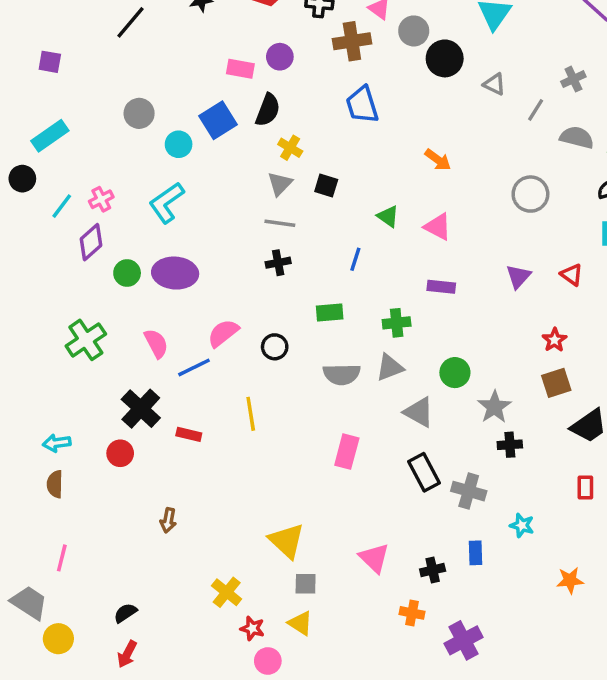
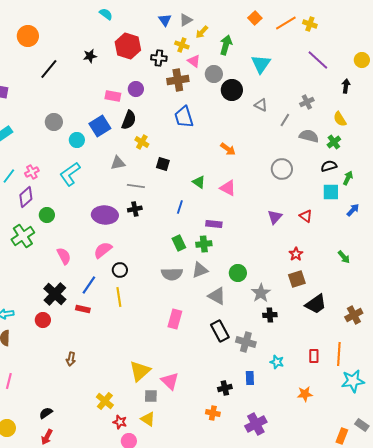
gray triangle: (280, 184) -> (118, 163), moved, turned 35
purple ellipse: (175, 273) -> (105, 215), moved
purple rectangle: (441, 287) -> (214, 224), moved
green rectangle: (330, 312) -> (179, 243), moved, turned 70
green cross: (86, 340) -> (23, 236), moved
black circle: (275, 347) -> (120, 270), moved
blue line: (194, 367) -> (89, 285), moved, turned -30
red rectangle: (585, 488) -> (314, 356), moved
yellow triangle: (287, 541) -> (140, 371), turned 35
pink triangle: (374, 558) -> (170, 381), moved
purple cross: (464, 640) -> (256, 424), moved

